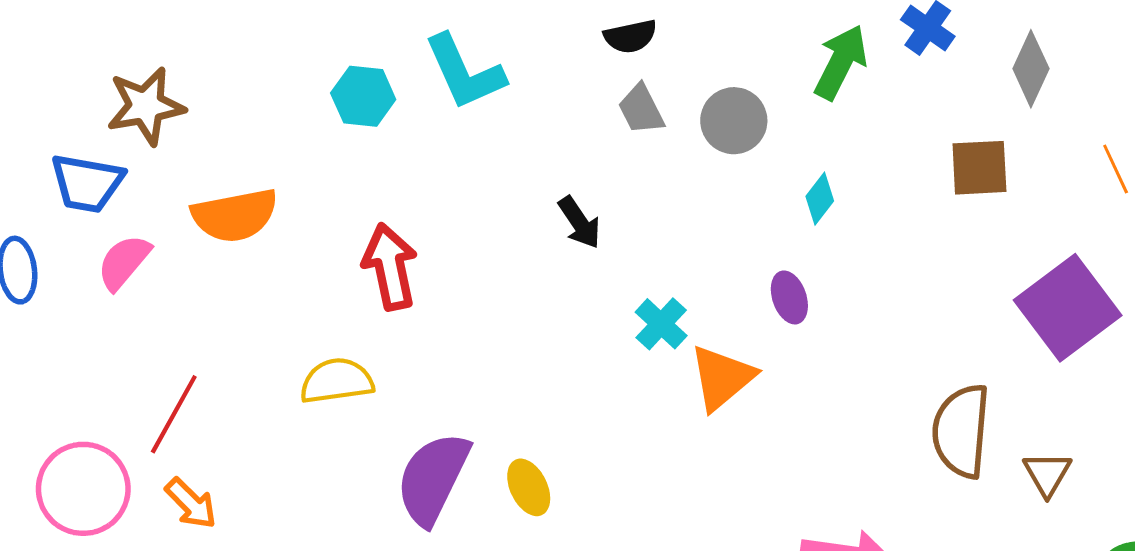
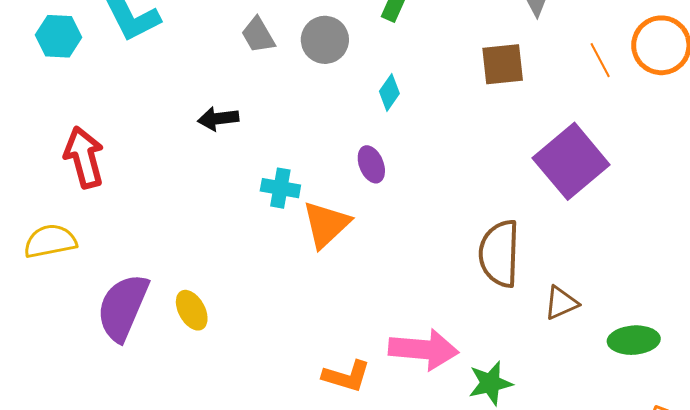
black arrow: (579, 223) -> (218, 119), turned 120
cyan cross: (661, 324) -> (280, 188), turned -30
brown triangle: (1047, 474) -> (561, 303), moved, turned 39

